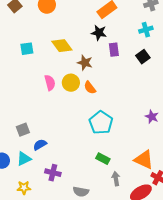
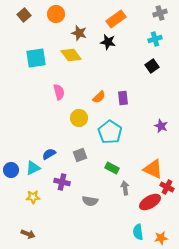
cyan square: (27, 49) -> (36, 58), size x1.5
purple rectangle: (114, 50) -> (123, 98), moved
brown star: (85, 63) -> (79, 33), moved
yellow circle: (71, 83) -> (79, 118), moved
orange semicircle: (90, 88) -> (99, 97), turned -96
gray square: (23, 130) -> (80, 155), moved

